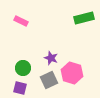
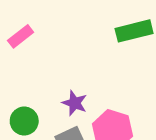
pink rectangle: (21, 21) -> (21, 36), turned -64

